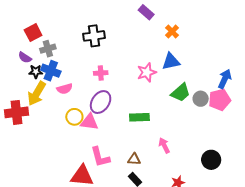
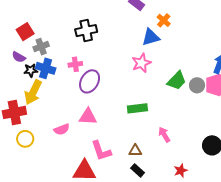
blue triangle: (171, 61) -> (151, 37), moved
pink cross: (101, 73) -> (75, 64), moved
pink semicircle: (65, 89) -> (62, 129), moved
purple ellipse: (101, 102) -> (90, 81), moved
yellow circle: (74, 117) -> (25, 139), moved

